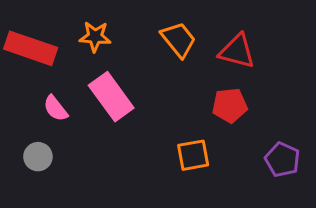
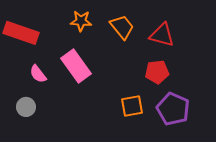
orange star: (95, 37) -> (81, 21), moved
purple pentagon: (282, 160) -> (173, 109), moved, size x1.4

